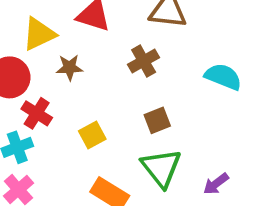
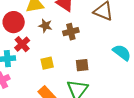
brown cross: (144, 61) -> (71, 32), moved

